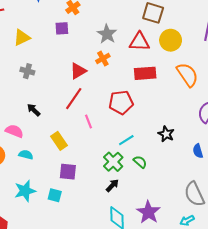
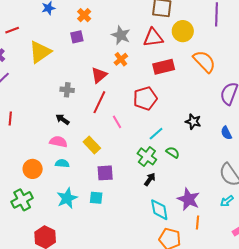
yellow triangle: (22, 38) -> (40, 52), size x1.4
gray cross: (27, 71) -> (67, 90), moved
pink semicircle: (14, 131) -> (58, 142), moved

